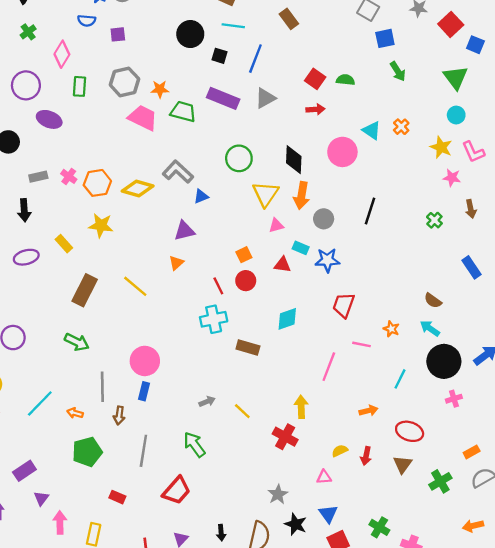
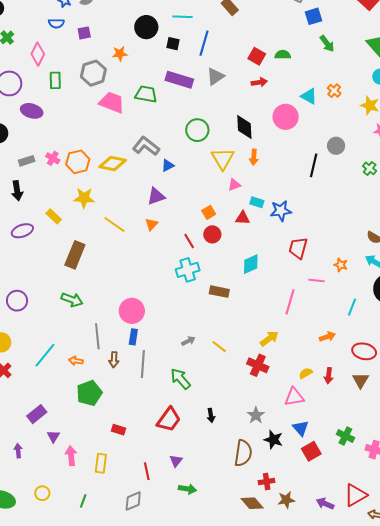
orange star: (160, 89) -> (120, 54), moved
orange arrow: (302, 195) -> (254, 157), size x0.7
gray circle: (324, 219) -> (336, 146), moved
yellow line: (135, 286) -> (114, 225), moved
yellow arrow: (301, 407) -> (269, 339), turned 60
gray line: (143, 451) -> (143, 364), moved
pink triangle: (324, 477) -> (294, 397), size x1.5
black arrow: (221, 533) -> (211, 415), moved

